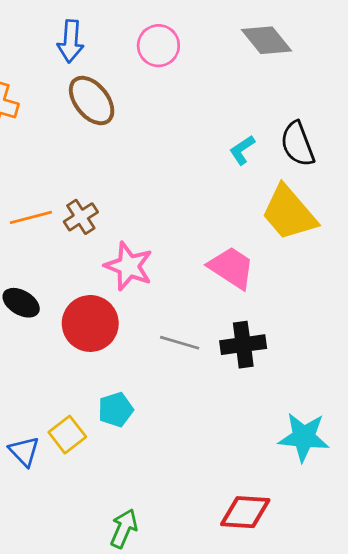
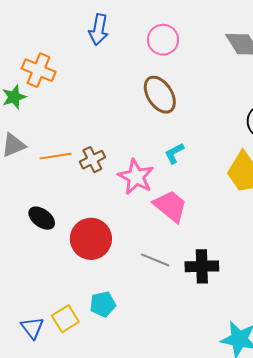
brown ellipse: (92, 101) -> (160, 95), moved
cyan L-shape: (242, 150) -> (174, 153), moved
pink star: (129, 266) -> (136, 177), moved
pink trapezoid: (231, 268) -> (170, 206), moved

